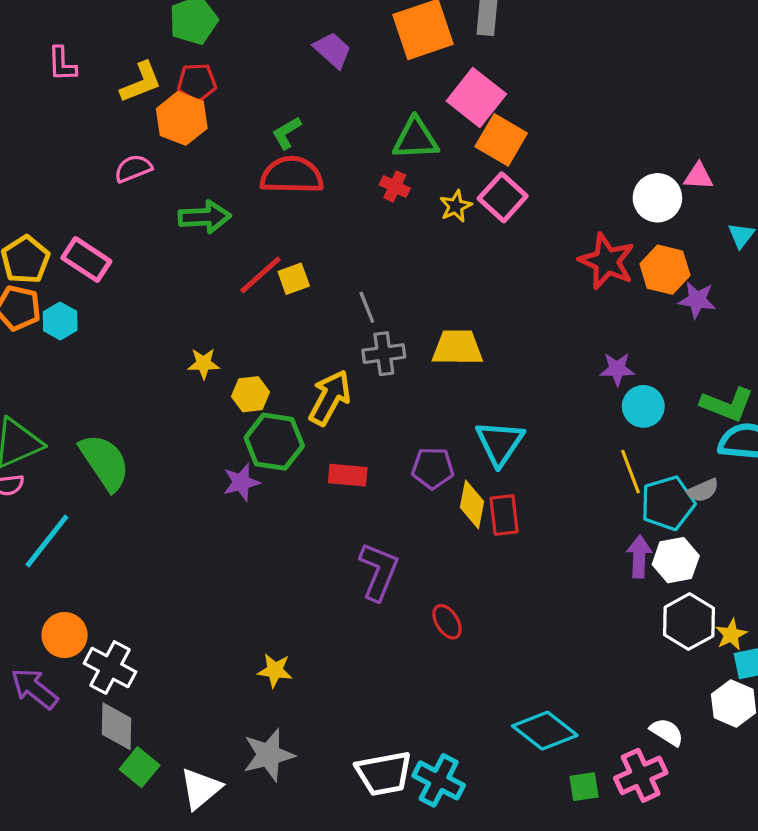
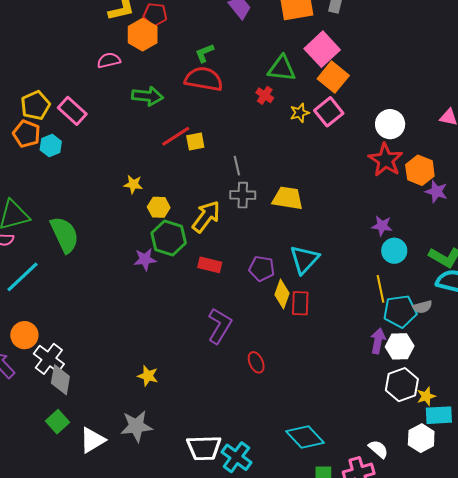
white circle: (657, 198) -> (390, 124), moved
gray diamond: (116, 726) -> (60, 380), moved

